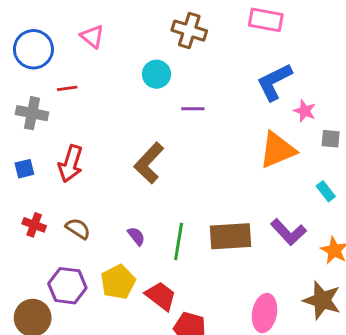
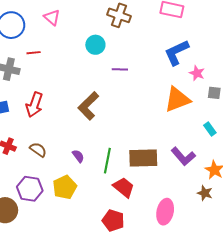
red trapezoid: (161, 296) -> (124, 187), moved
brown star: (322, 300) -> (205, 193), moved, size x0.6

